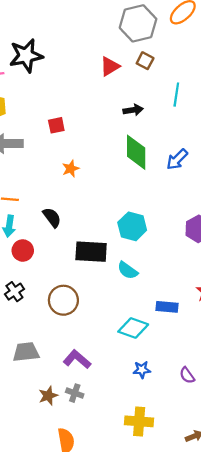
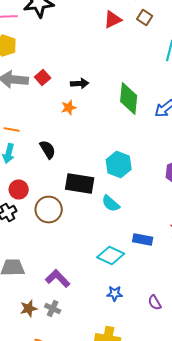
black arrow: (133, 110) -> (80, 84), moved
red square: (56, 125) -> (43, 78), moved, turned -35
red circle: (23, 251) -> (19, 190), moved
brown circle: (63, 300) -> (49, 210), moved

